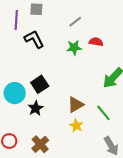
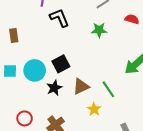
red semicircle: (96, 42) -> (132, 19), moved
brown triangle: (76, 105) -> (81, 86), moved
green line: (103, 113) -> (108, 89), moved

